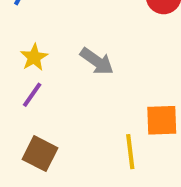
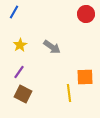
purple line: (32, 95) -> (19, 72), moved

